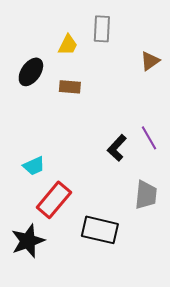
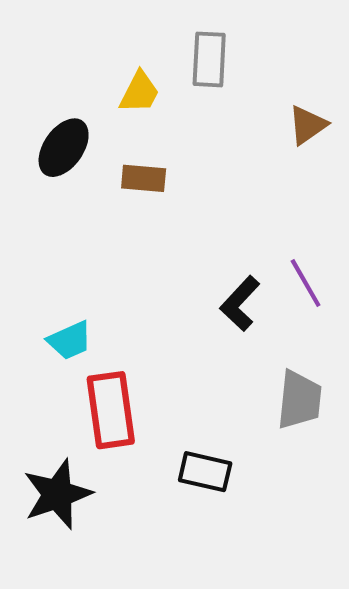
red rectangle: (54, 200) -> (111, 410), turned -48
black rectangle: (100, 230) -> (205, 472), size x0.7

